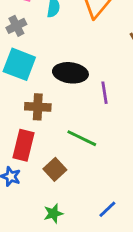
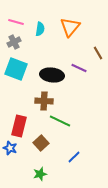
purple line: (105, 93) -> (79, 68), moved, turned -56
brown cross: (38, 107) -> (44, 101), moved
blue line: (107, 209) -> (74, 157), moved

